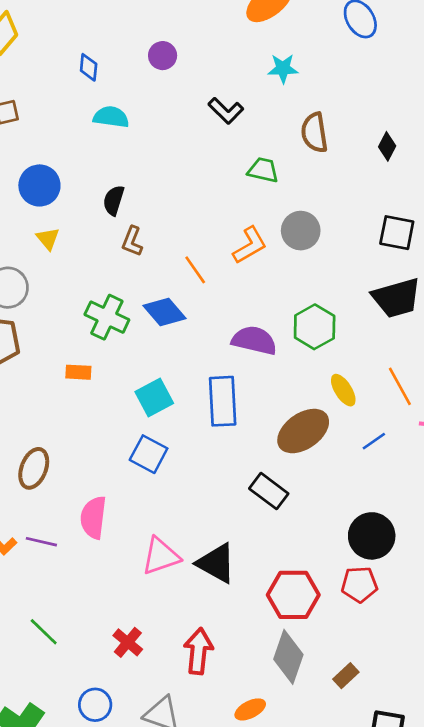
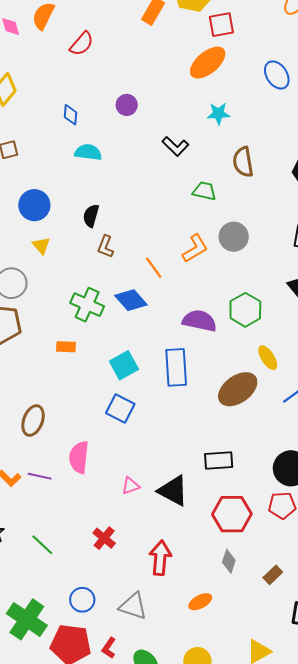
black rectangle: (269, 491) -> (219, 461), moved, turned -40
pink triangle: (161, 556) -> (131, 486), size x0.6
red cross: (128, 642) -> (104, 538), moved
gray diamond: (288, 657) -> (229, 561), size x0.6

